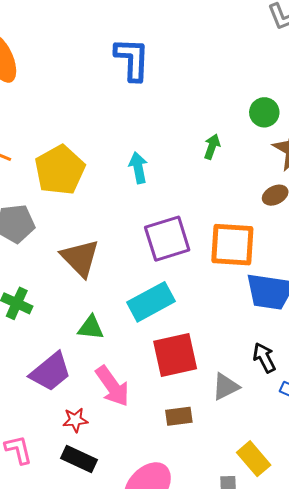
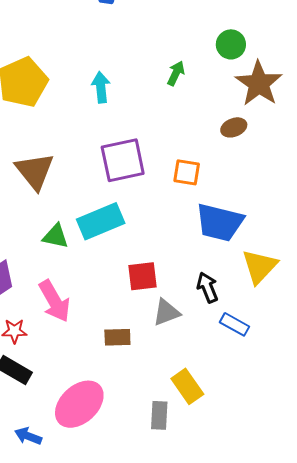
orange square: (232, 245) -> (187, 172), size x0.6
green triangle: (91, 328) -> (56, 236), moved
red square: (175, 355) -> (143, 276), moved, size x0.7

